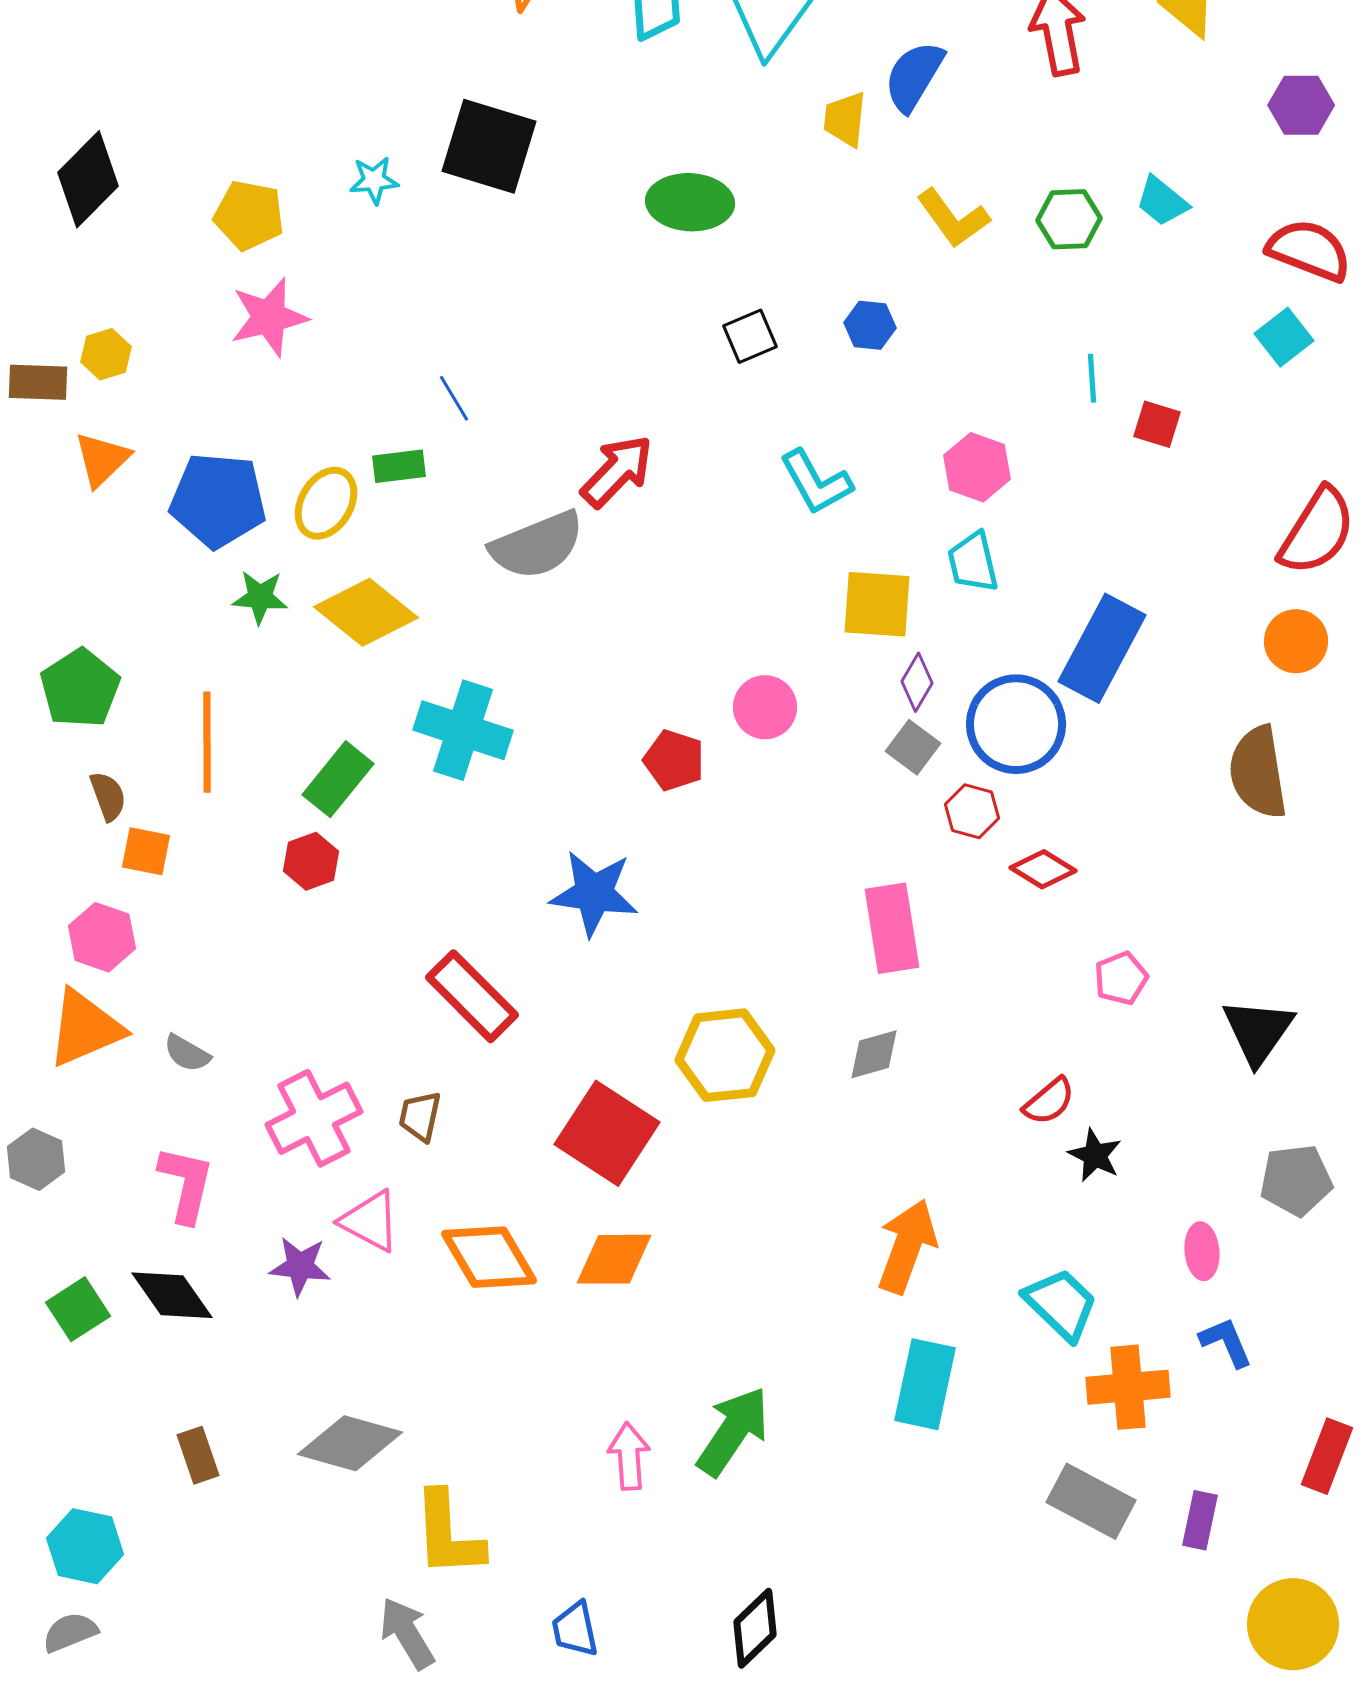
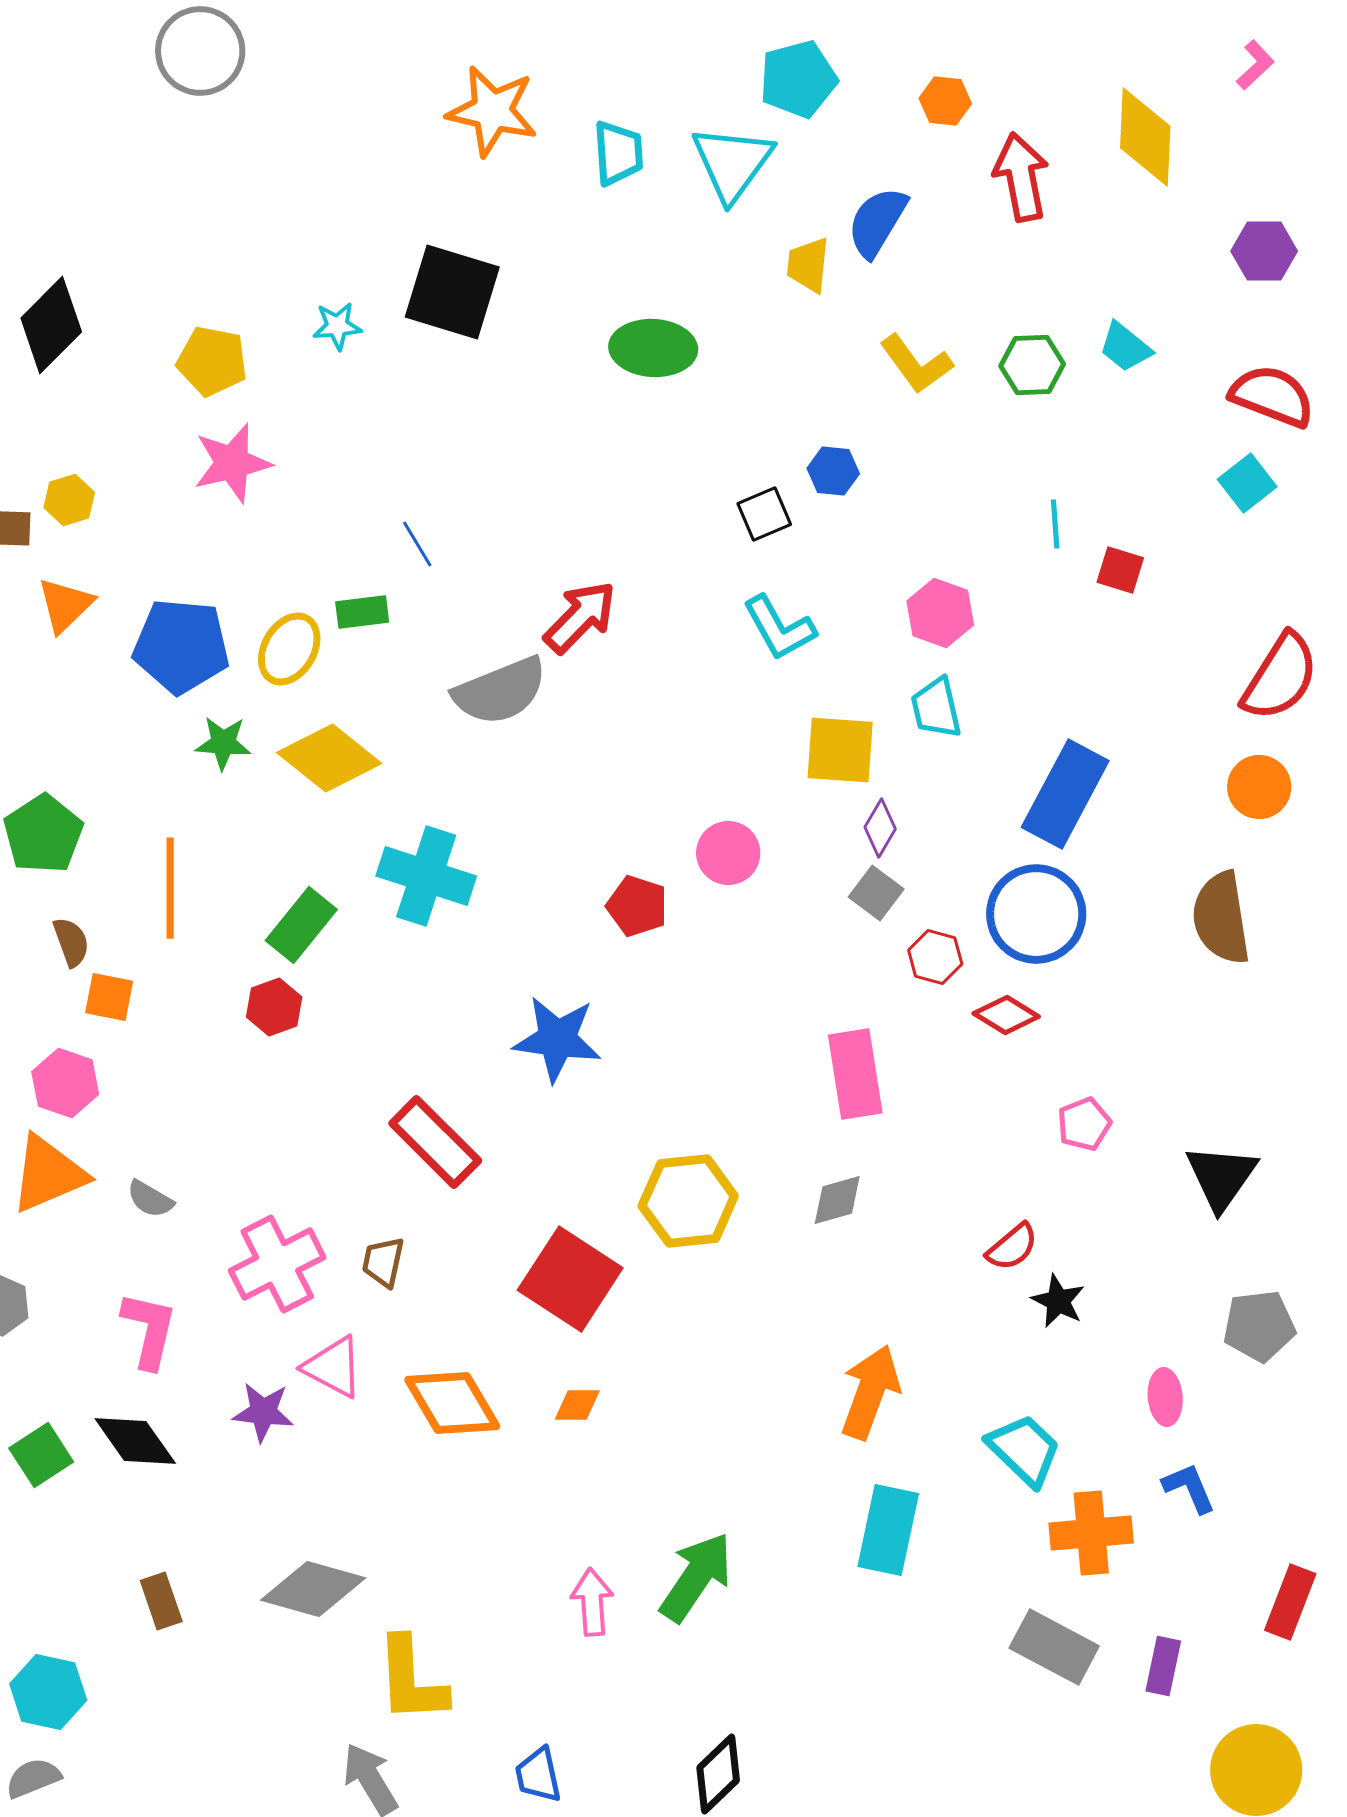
black square: (750, 336) -> (764, 514), moved
blue circle: (1016, 724) -> (1036, 914), moved
orange diamond: (614, 1259) -> (577, 1405), size x0.6

